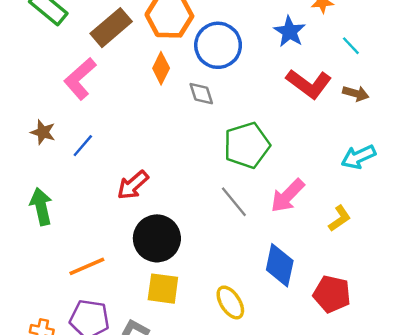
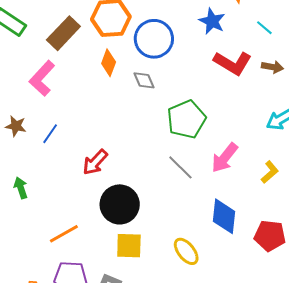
green arrow: (41, 207) -> (21, 188), size x0.7

